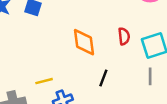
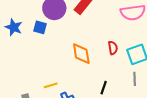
black line: (103, 78) -> (104, 88), moved

